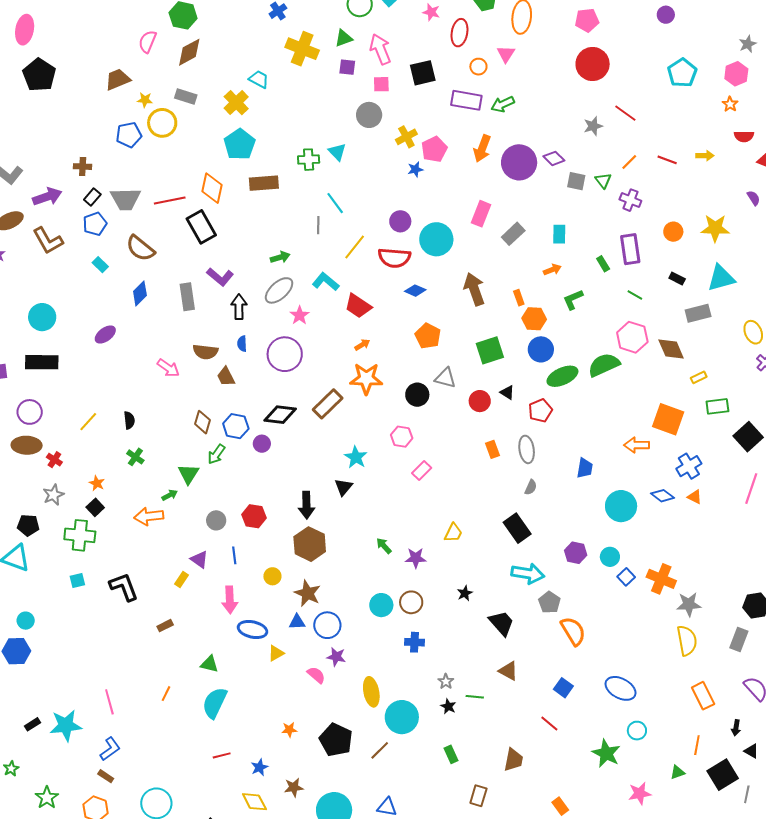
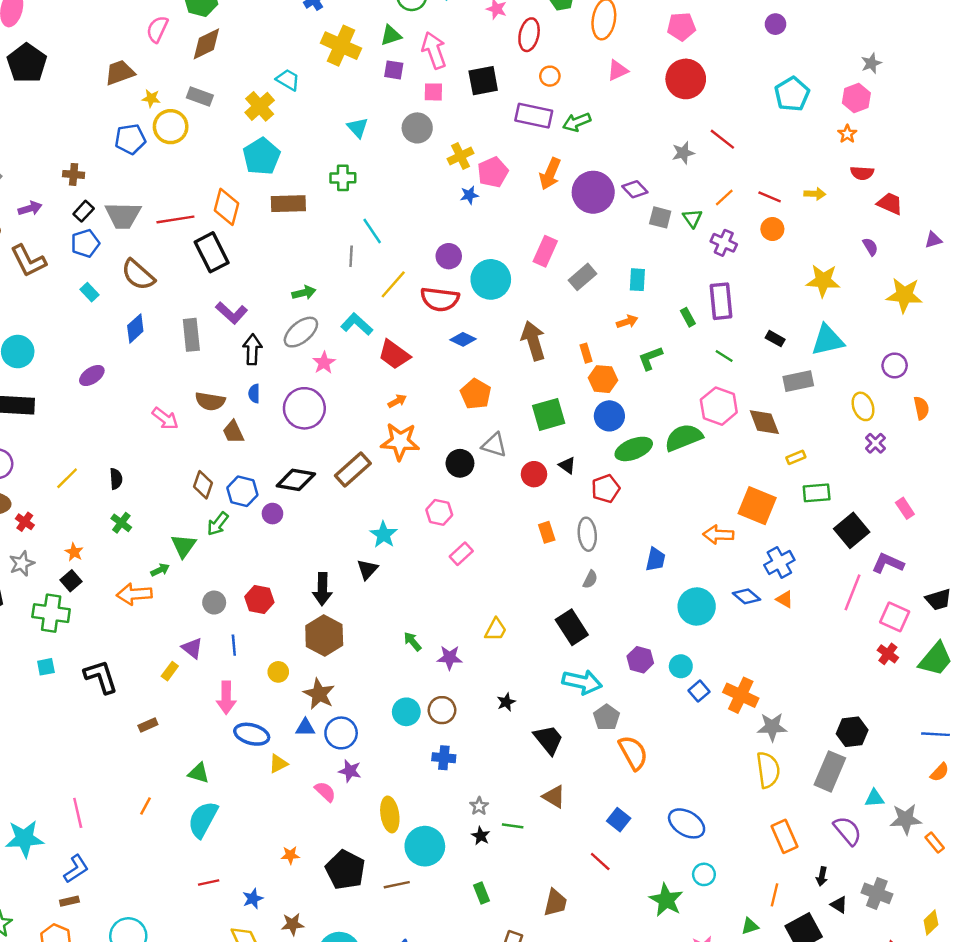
pink triangle: (506, 54) -> (618, 70), moved, turned 30
cyan triangle: (337, 152) -> (358, 128), moved
purple arrow: (47, 197) -> (30, 208), size x0.7
orange circle: (673, 232) -> (772, 229), moved
gray rectangle: (739, 640) -> (830, 771), size x1.4
brown line: (380, 750) -> (397, 885), turned 30
brown rectangle: (106, 776) -> (69, 901), turned -49

